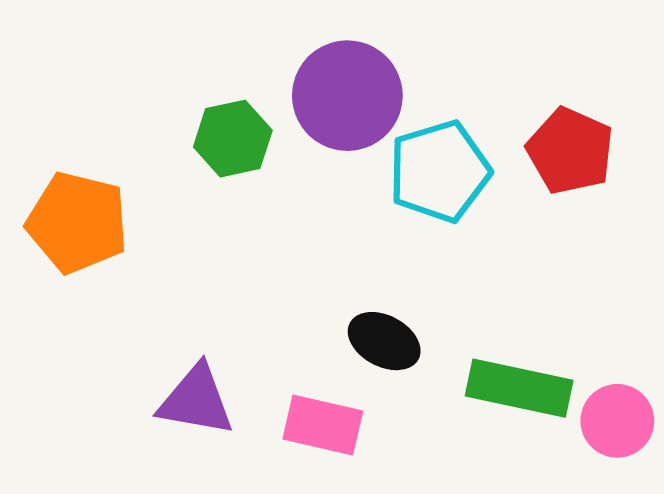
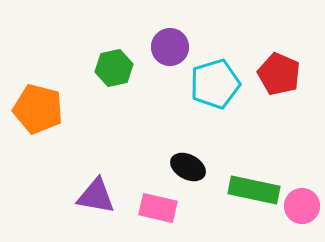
purple circle: (347, 96) -> (170, 47), size x0.7

